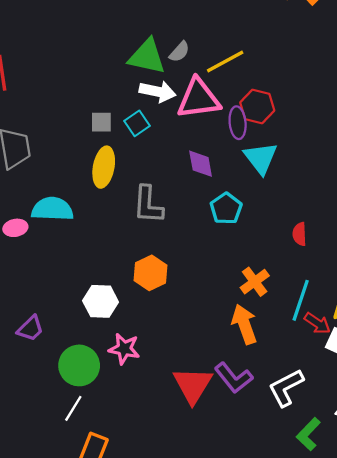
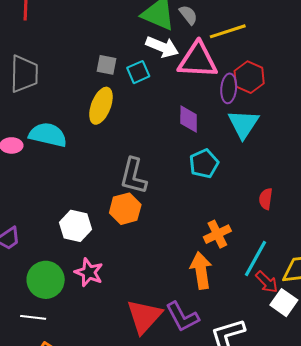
gray semicircle: (179, 52) -> (188, 15), turned -90
gray L-shape: (148, 205) -> (133, 176), moved
white line: (73, 408) -> (33, 317), turned 55

